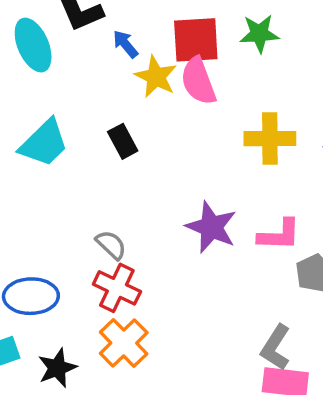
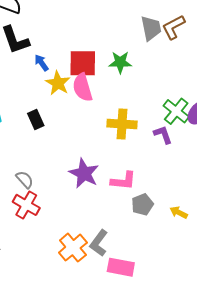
orange cross: (124, 343) -> (73, 248), moved
gray L-shape: (276, 347) -> (99, 243), moved

